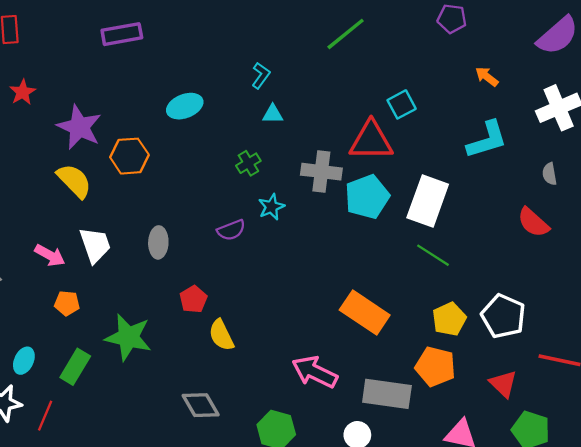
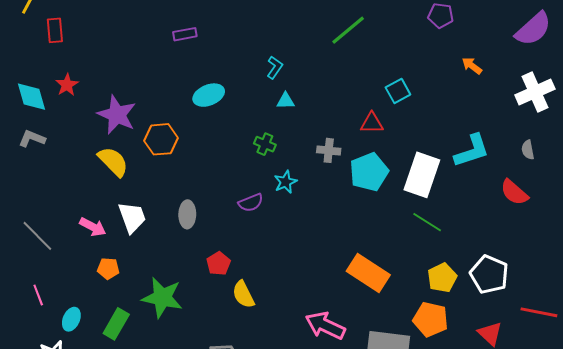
purple rectangle: (122, 34) -> (185, 34), moved, size x0.7
cyan L-shape: (487, 140) -> (472, 151), moved
red triangle: (371, 141) -> (372, 123), size x0.6
green cross: (248, 163) -> (265, 144), turned -35
gray cross: (321, 172) -> (329, 150), size x0.7

